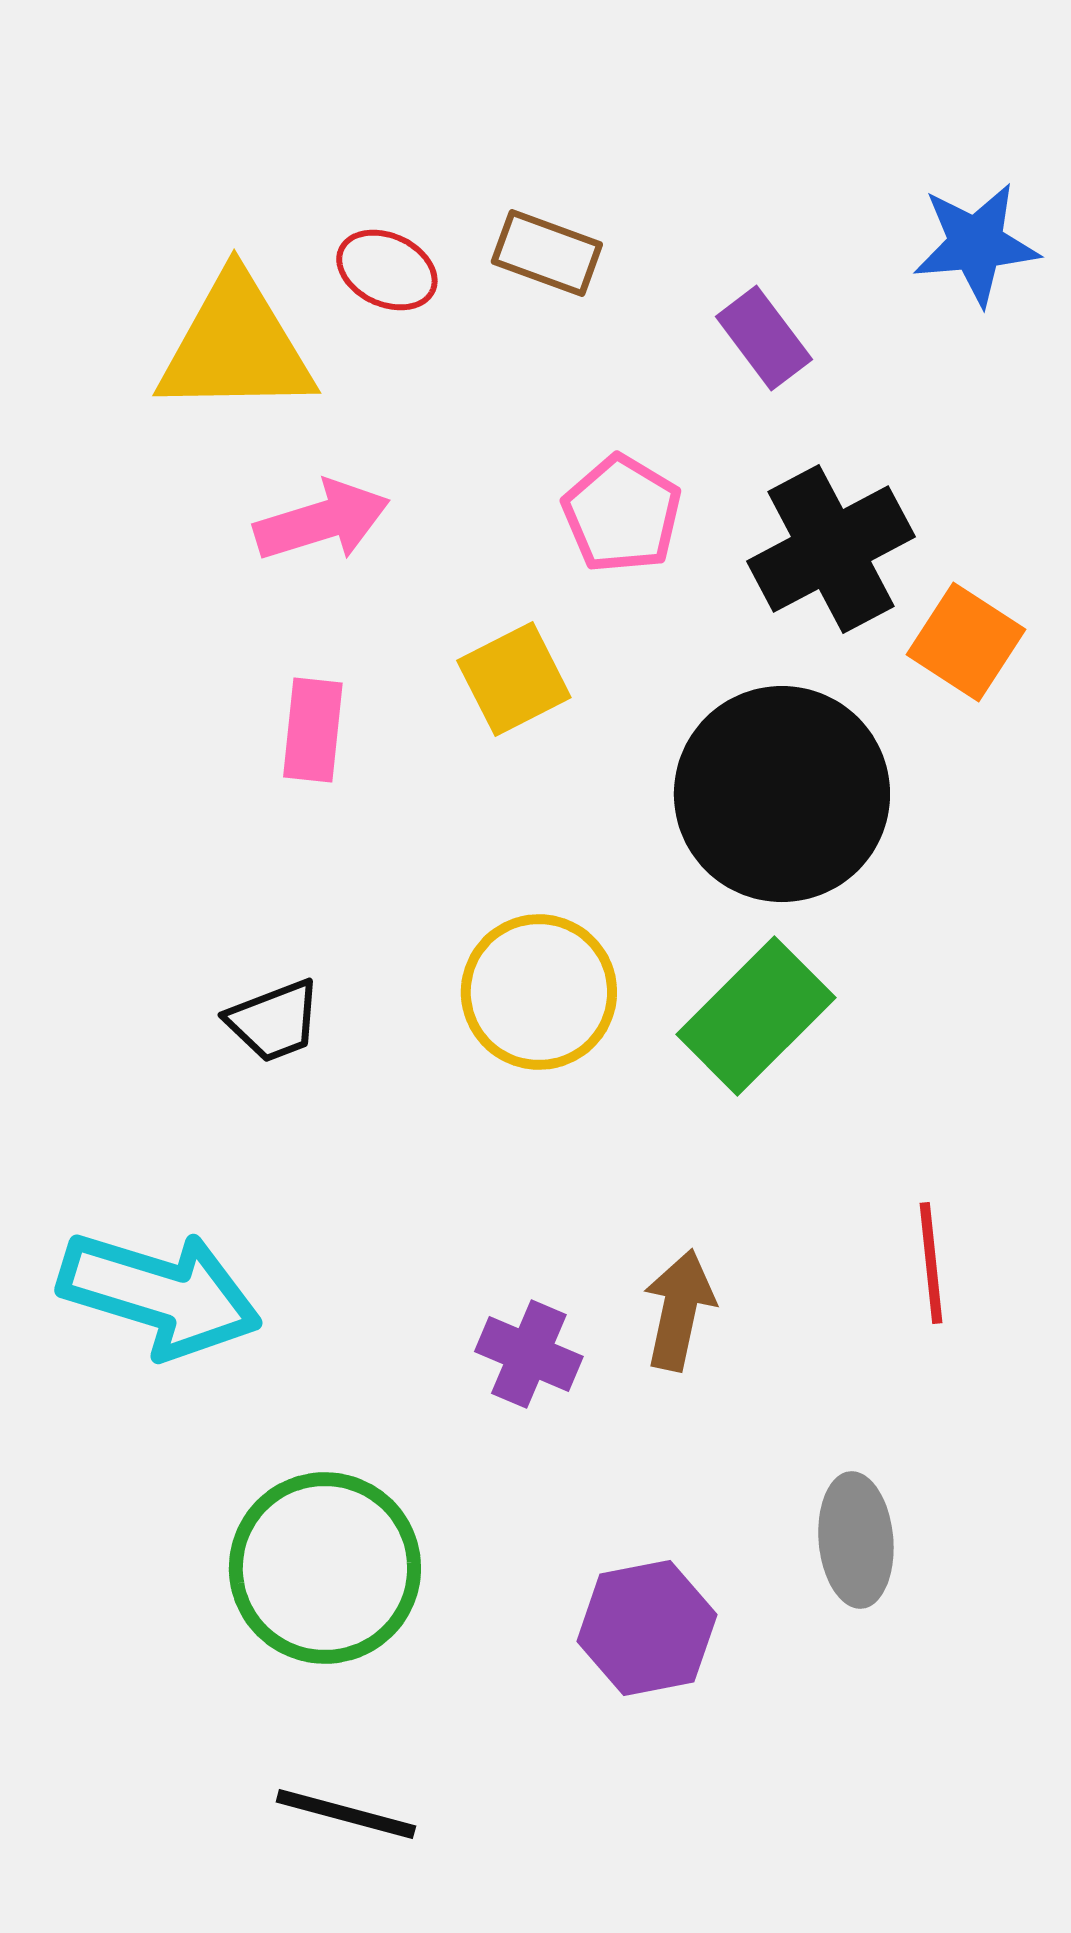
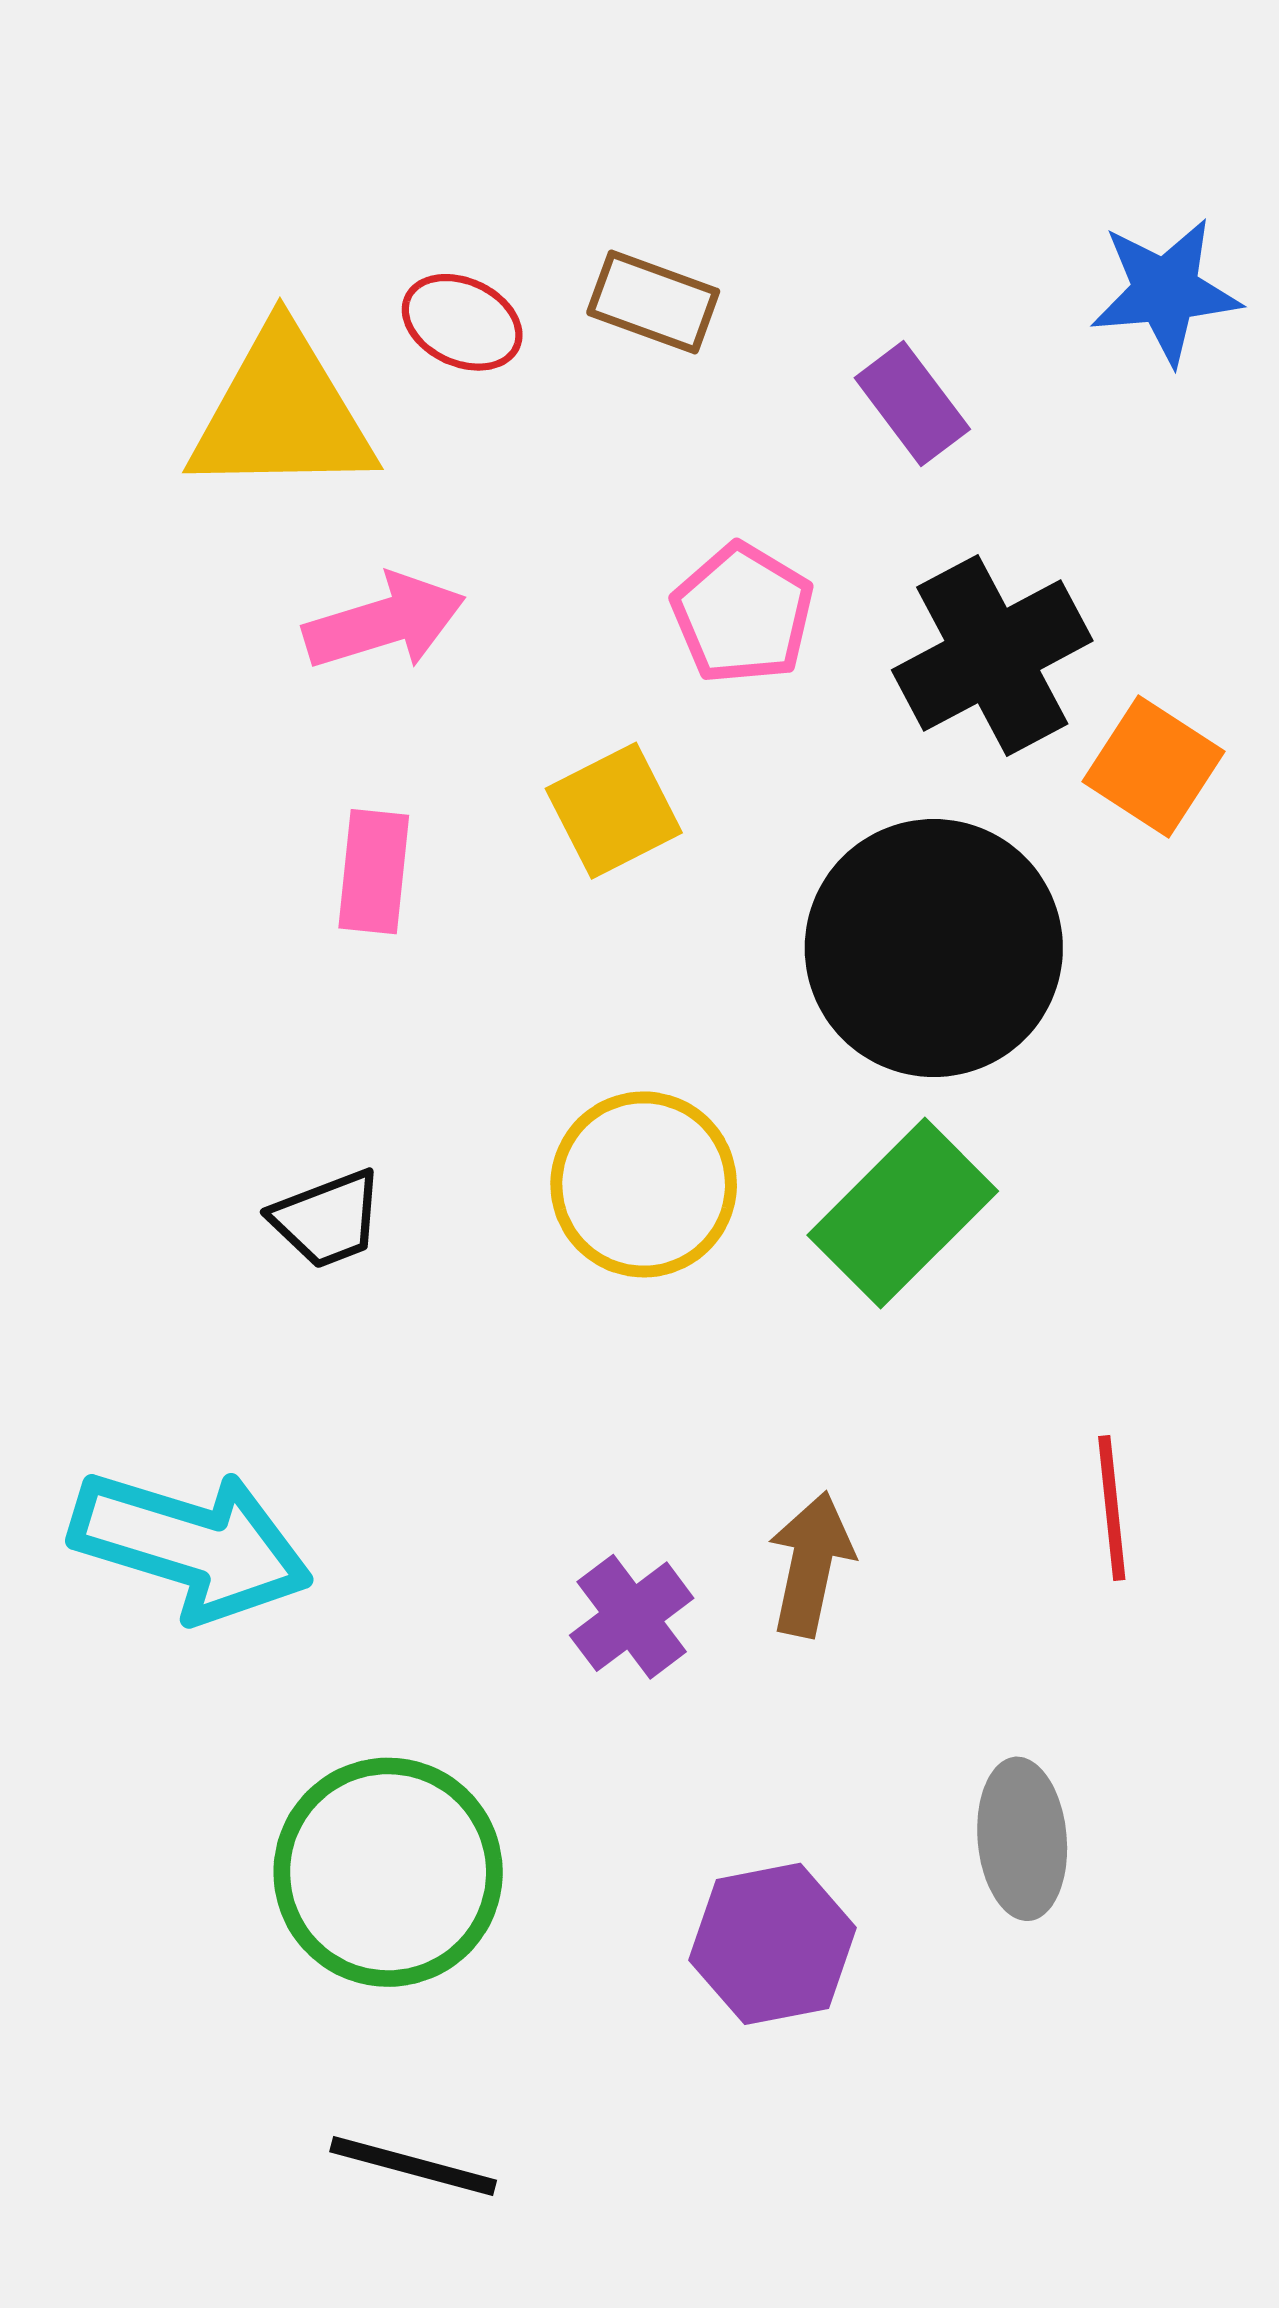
purple cross: (529, 1354) -> (632, 1617), turned 30

